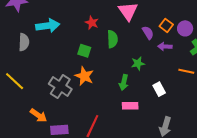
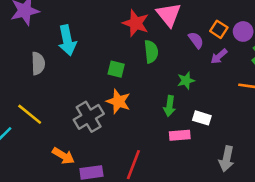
red star: (92, 23) -> (136, 23), moved, size x1.5
cyan arrow: (48, 26) -> (67, 40), turned 90
purple arrow: (165, 47) -> (219, 56), turned -40
gray cross: (60, 86) -> (89, 117), turned 30
white rectangle: (159, 89) -> (202, 118), moved, turned -40

